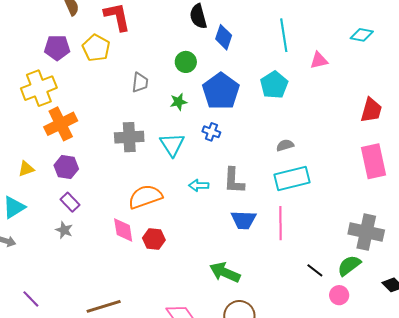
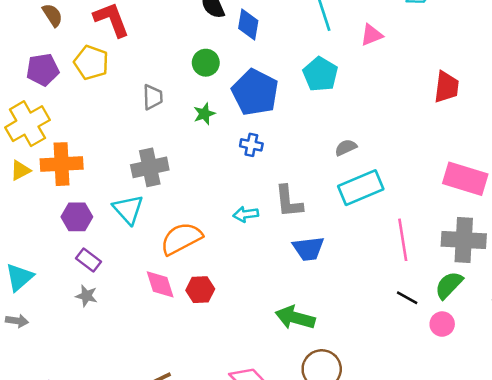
orange cross: (61, 124) -> (62, 164), turned 32
cyan triangle: (172, 145) -> (128, 209), moved
pink rectangle: (374, 161) -> (465, 179), moved, turned -52
yellow triangle: (26, 169) -> (20, 170), moved
pink line: (280, 223) -> (403, 240), moved

